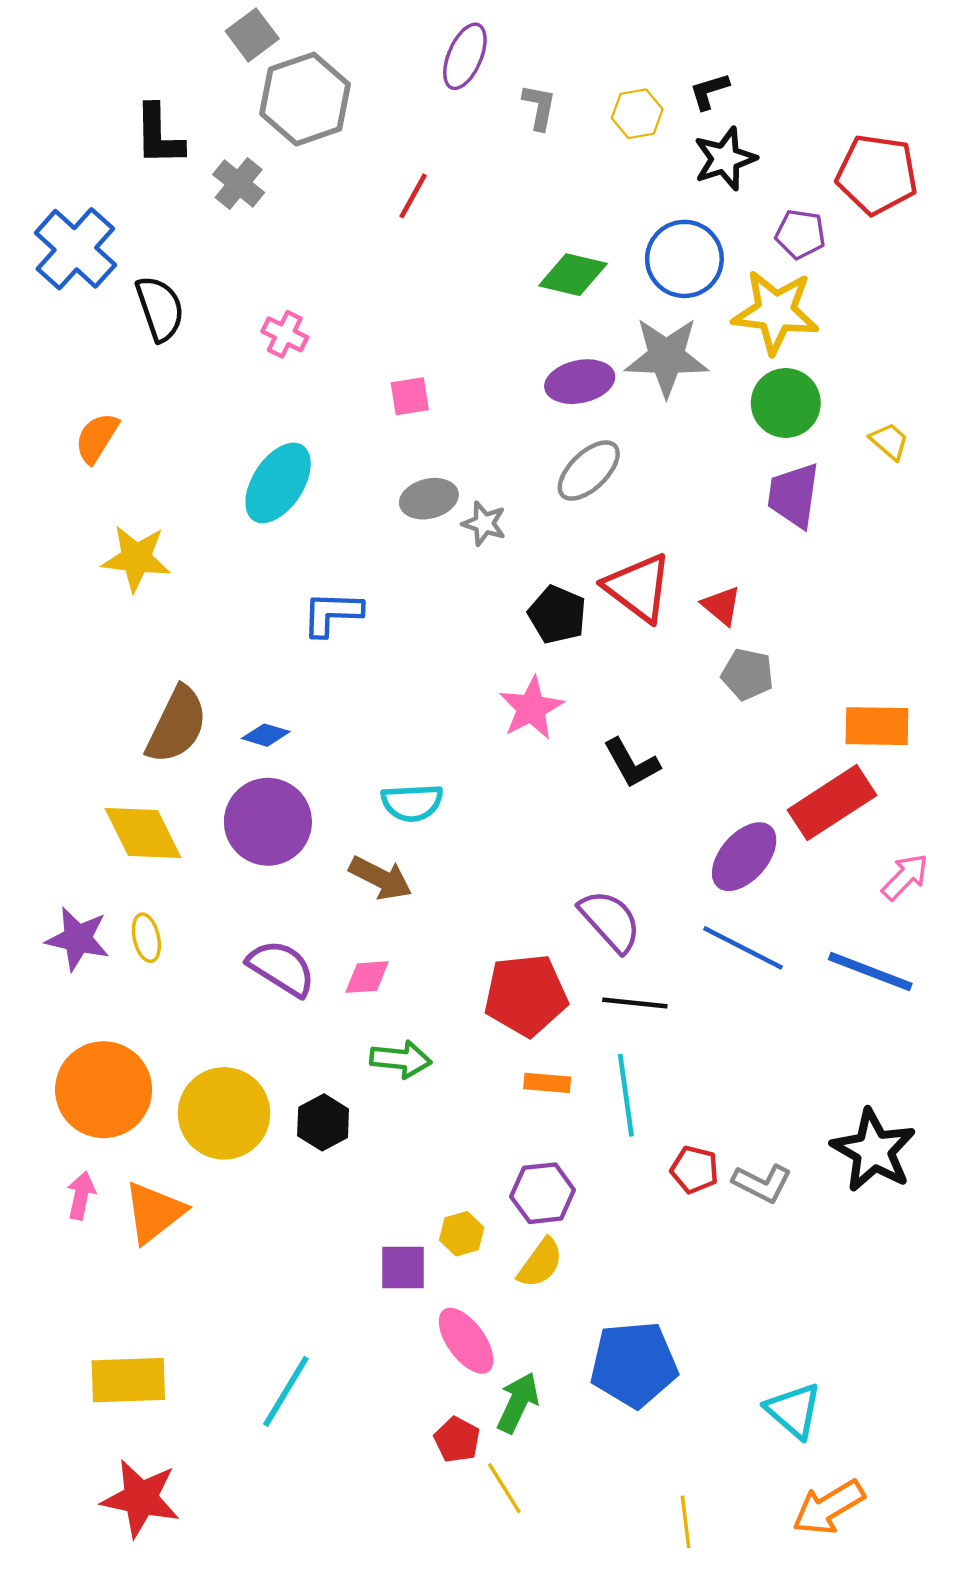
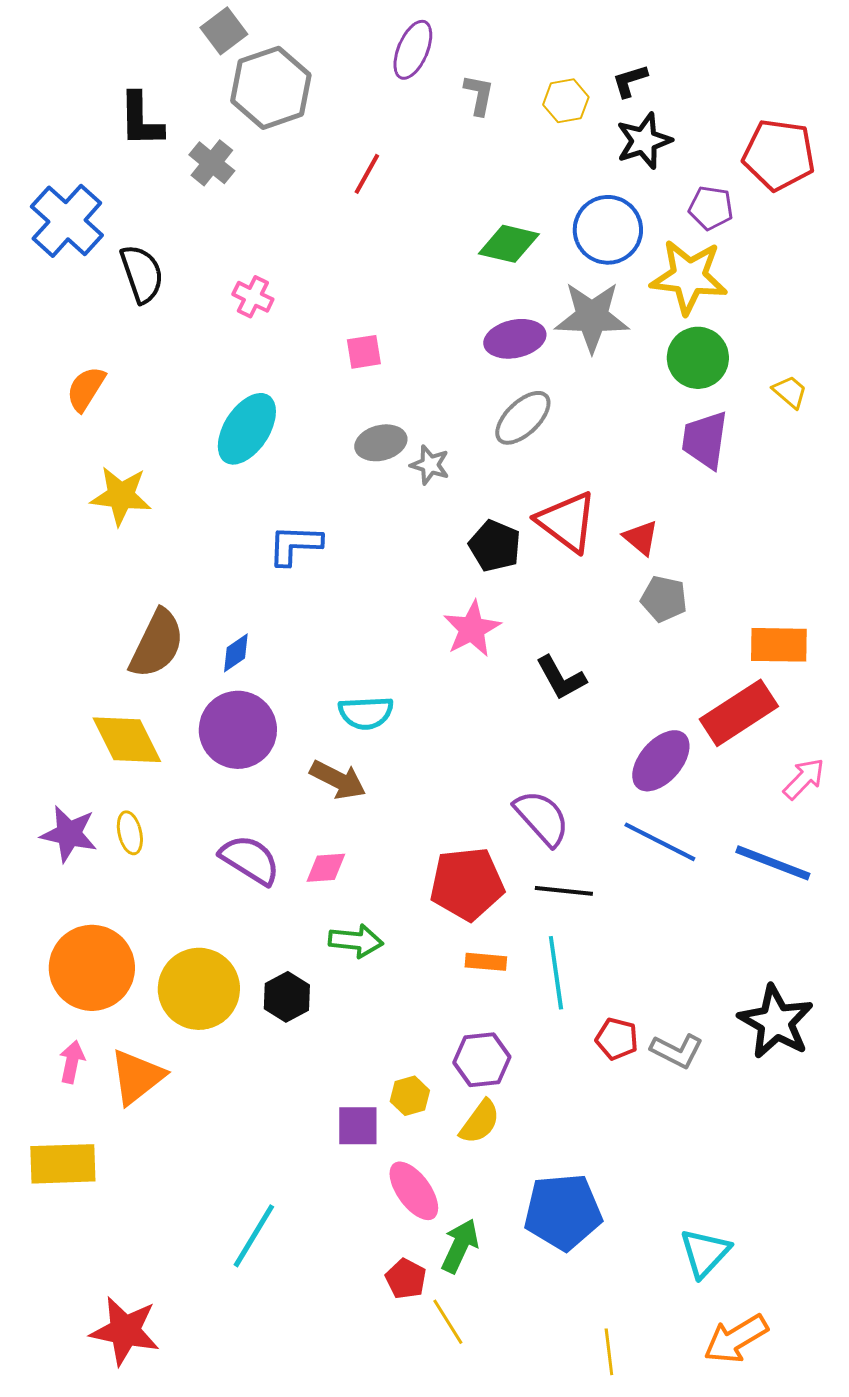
blue diamond: (266, 735) -> (236, 653), turned -51
yellow rectangle: (128, 1380) -> (63, 1164), moved
cyan triangle: (794, 1410) -> (705, 1253), turned 32

